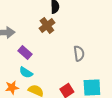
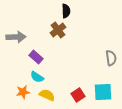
gray semicircle: (79, 53) -> (111, 58), moved

